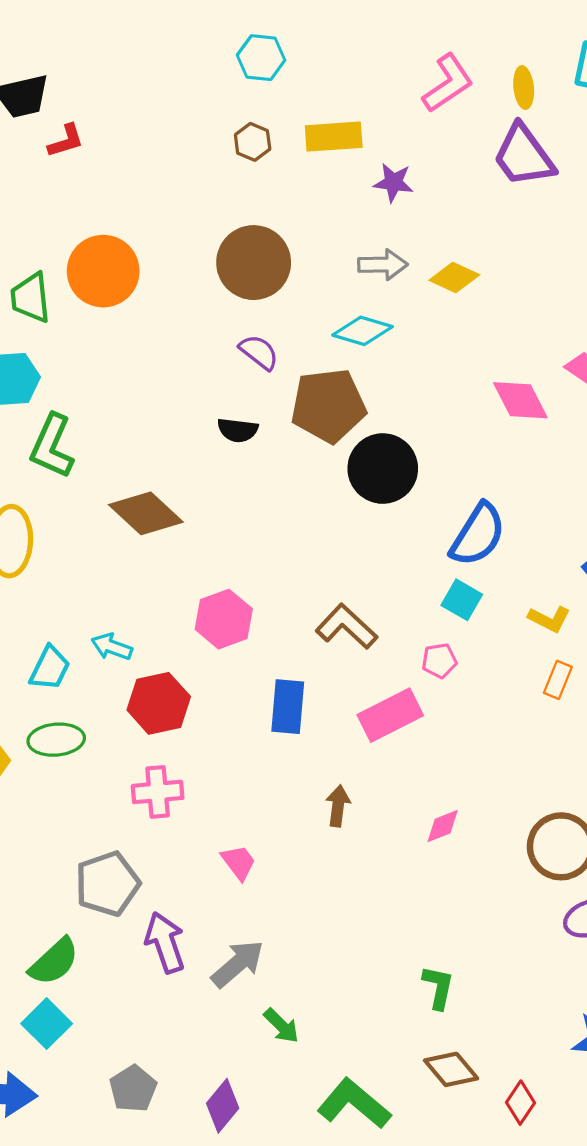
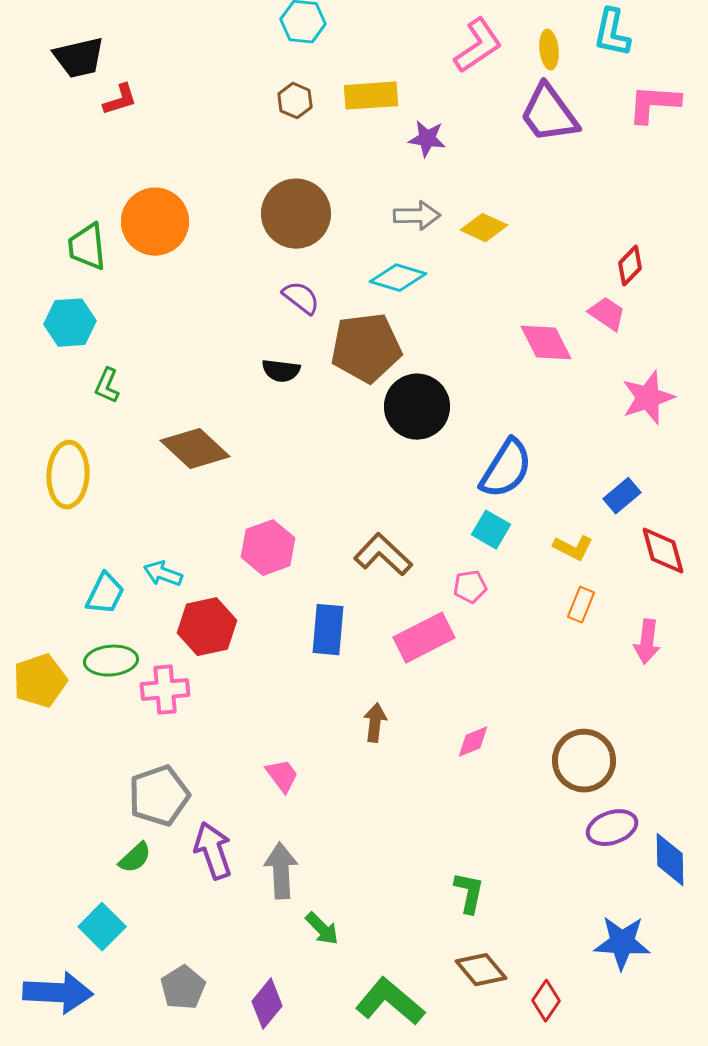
green L-shape: (52, 446) -> (107, 386), size x0.6
pink cross: (158, 792) -> (165, 690), moved
green semicircle: (54, 962) -> (135, 858), moved, size x0.7
gray arrow: (238, 964) -> (281, 871), turned -52

